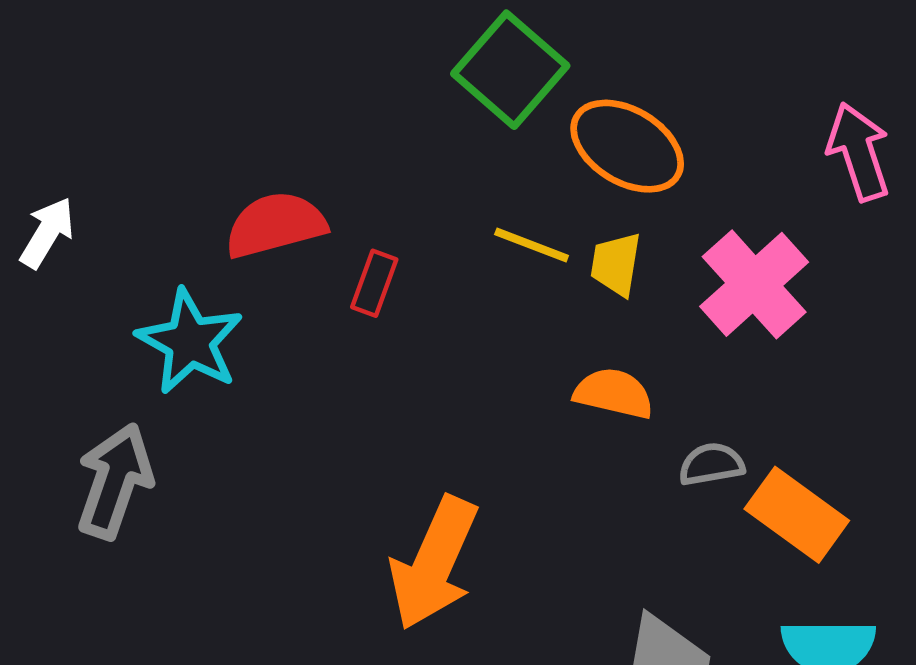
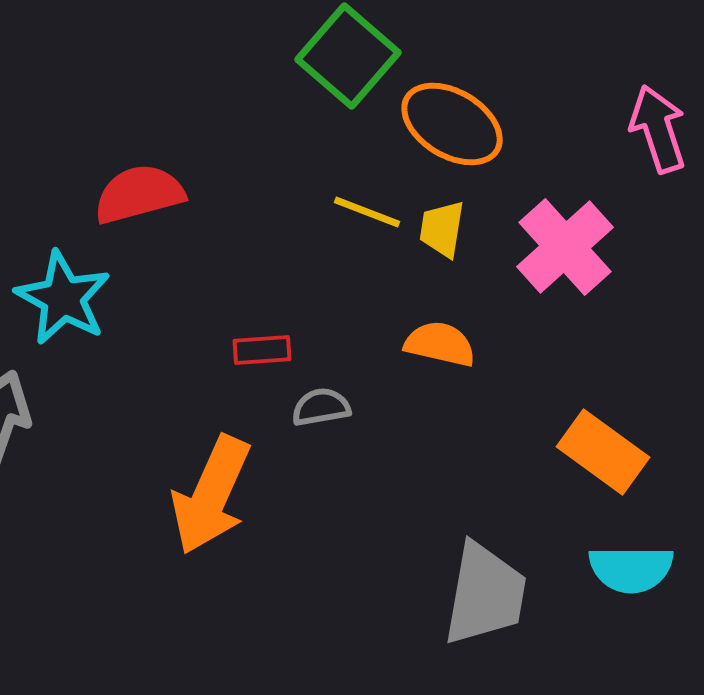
red rectangle: (374, 283) -> (262, 350), moved, turned 66
gray semicircle: (711, 464) -> (321, 407), moved
orange arrow: (434, 563) -> (211, 495), moved

